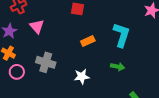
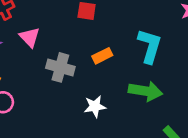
gray cross: (46, 62) -> (60, 67), moved
green arrow: (118, 67) -> (145, 91), size x1.6

